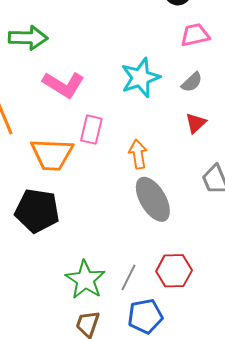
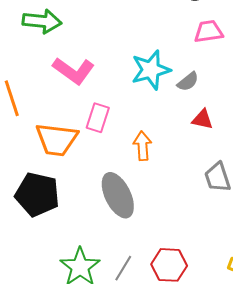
gray semicircle: (192, 82) -> (188, 82), moved
red triangle: (196, 123) -> (202, 119), turned 50
gray ellipse: (153, 199) -> (118, 195), moved

